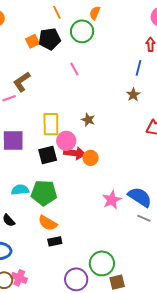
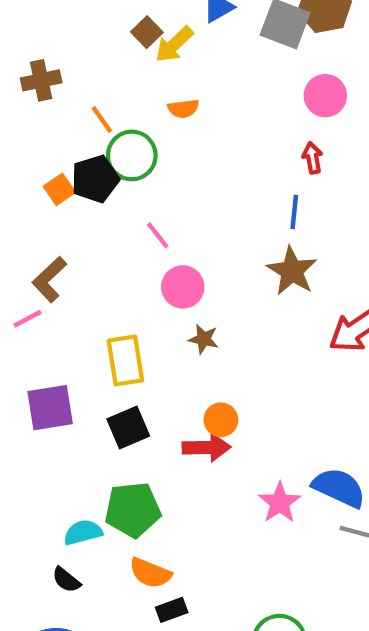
orange semicircle: (95, 13) -> (183, 109), turned -112
green circle: (82, 31) -> (132, 155), moved
brown star: (133, 95) -> (292, 271), size x1.6
pink circle: (66, 141) -> (183, 287), moved
red arrow: (75, 153) -> (206, 447), moved
cyan semicircle: (20, 190) -> (83, 532), moved

